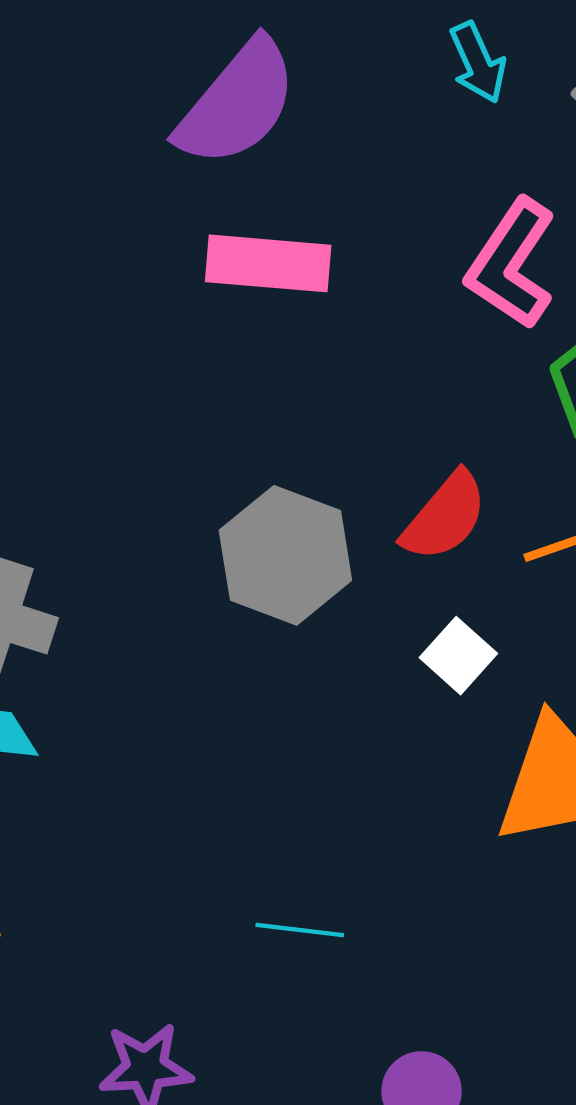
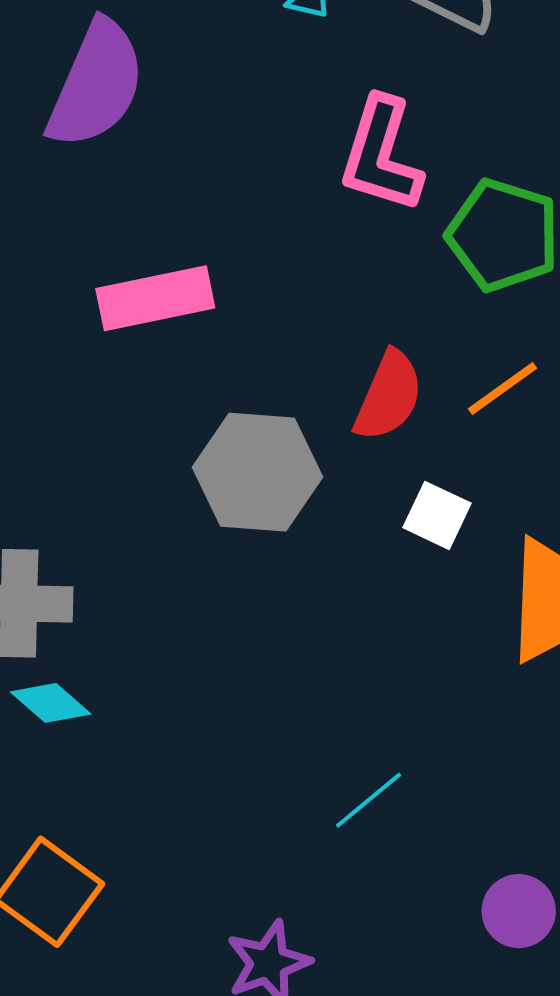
pink rectangle: (268, 263) -> (155, 298), moved
cyan line: (300, 930) -> (369, 800), turned -30

